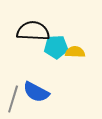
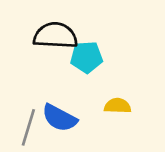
yellow semicircle: (75, 52) -> (118, 106), moved

